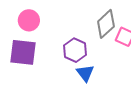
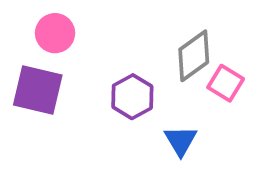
blue triangle: (85, 73) -> (181, 141), moved

